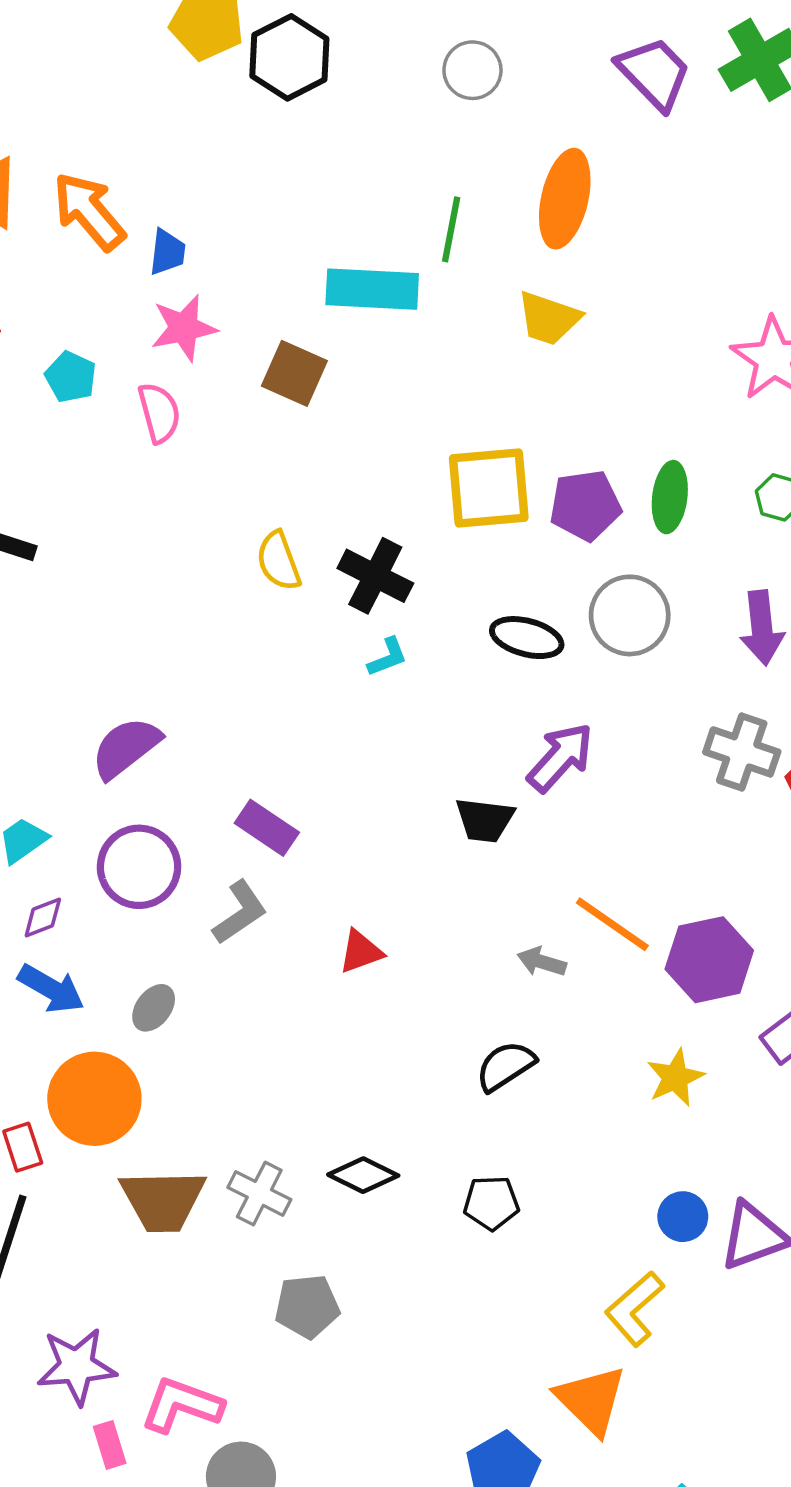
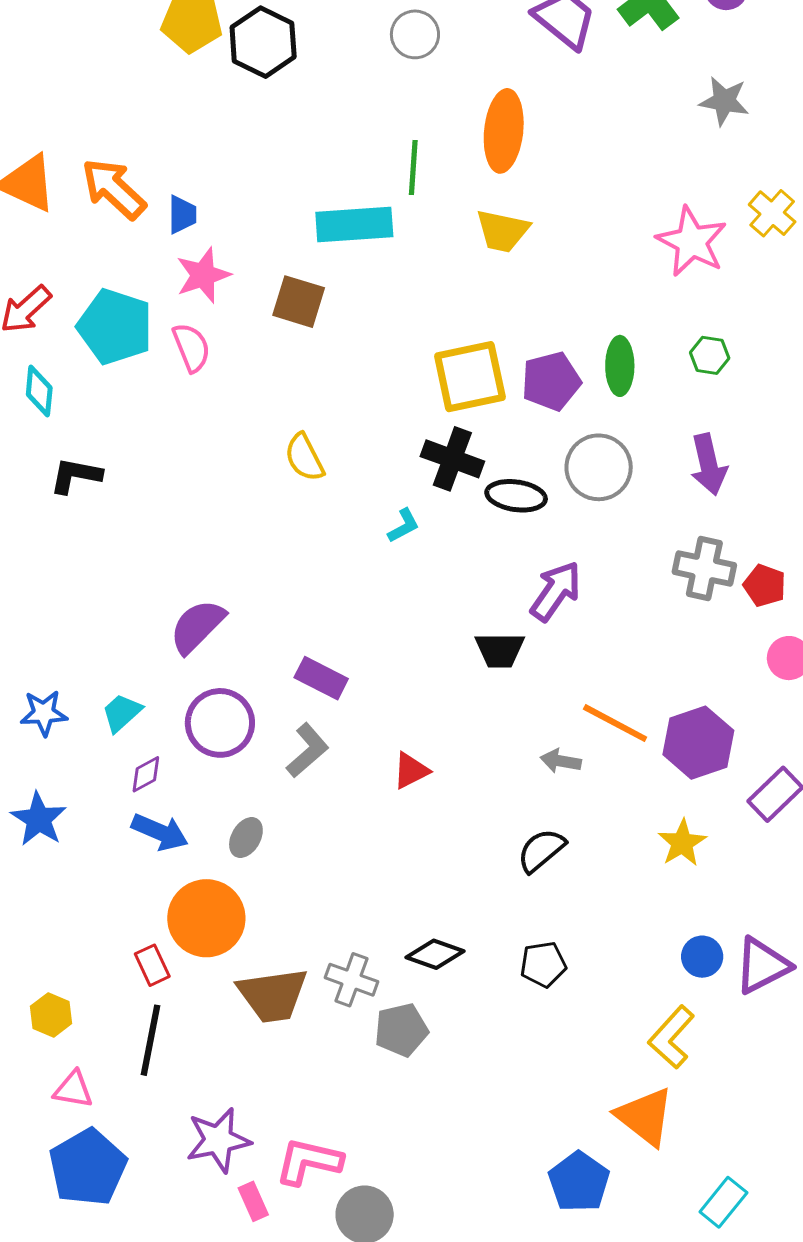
cyan pentagon: (71, 377) -> (115, 327), size x1.8
black cross: (375, 576) -> (452, 459), moved
gray pentagon: (307, 1306) -> (401, 1030), moved

